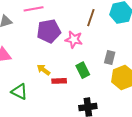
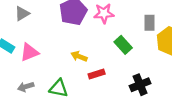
red rectangle: (59, 81) -> (97, 74), moved

